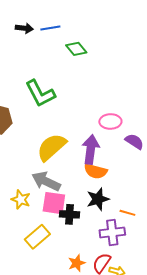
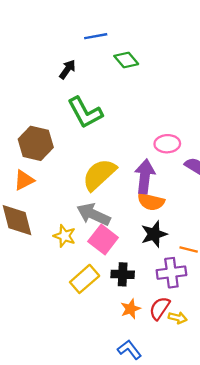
black arrow: (24, 28) -> (67, 69), moved, turned -60
pink square: (54, 203) -> (103, 239), turned 30
black cross: (69, 214) -> (123, 274), moved

